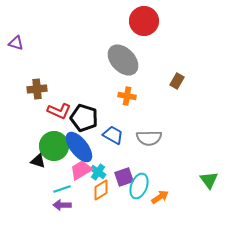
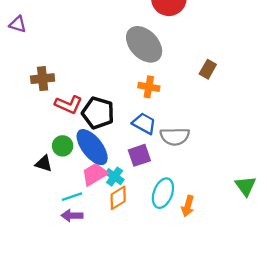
blue trapezoid: (113, 135) -> (144, 123), moved
green circle: (54, 146) -> (63, 146), size x0.6
purple square: (124, 177) -> (139, 155), moved
orange arrow: (160, 197) -> (188, 206), turned 138

